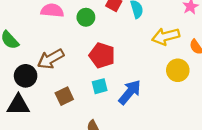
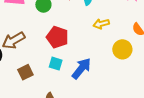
yellow arrow: (166, 36) -> (101, 24), moved, size x0.7
cyan square: (100, 86) -> (56, 64), turned 32

